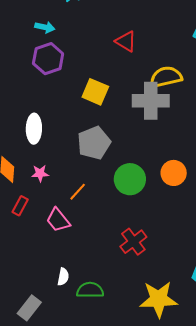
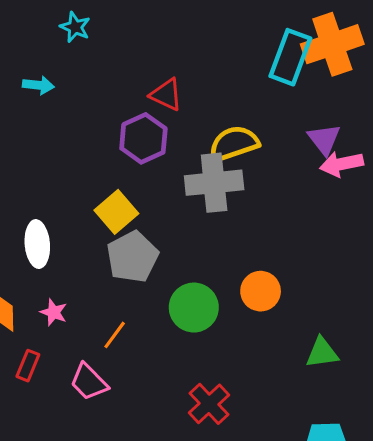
purple hexagon: (48, 59) -> (143, 138), moved
yellow square: (95, 92) -> (116, 212), moved, turned 32
pink star: (40, 173) -> (54, 312), turned 30

